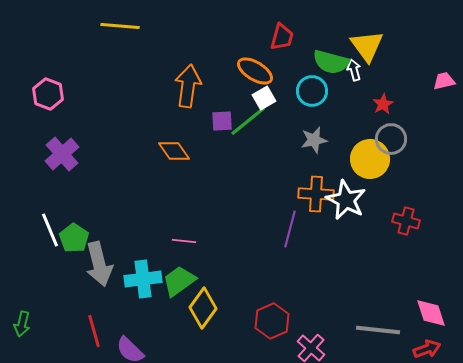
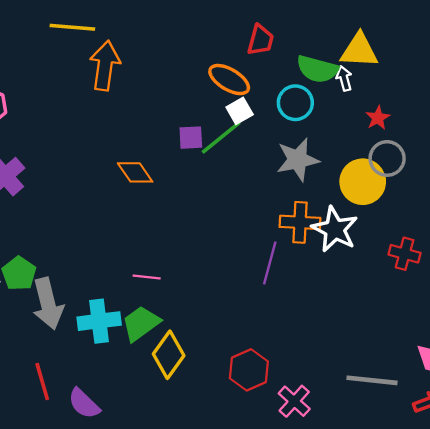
yellow triangle: (367, 46) -> (359, 50), turned -51
orange arrow: (188, 86) -> (105, 66), moved
gray star: (314, 140) -> (298, 160), size x1.4

